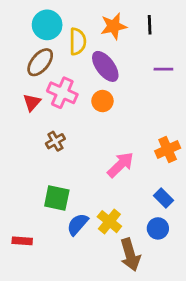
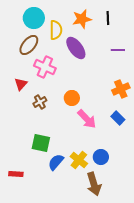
orange circle: (102, 101) -> (72, 98), moved
red triangle: (32, 102) -> (21, 84), moved
orange cross: (168, 150) -> (121, 89), moved
pink arrow: (120, 165) -> (87, 119), turned 90
blue rectangle: (163, 198) -> (118, 118), moved
blue circle: (158, 228) -> (101, 157), moved

